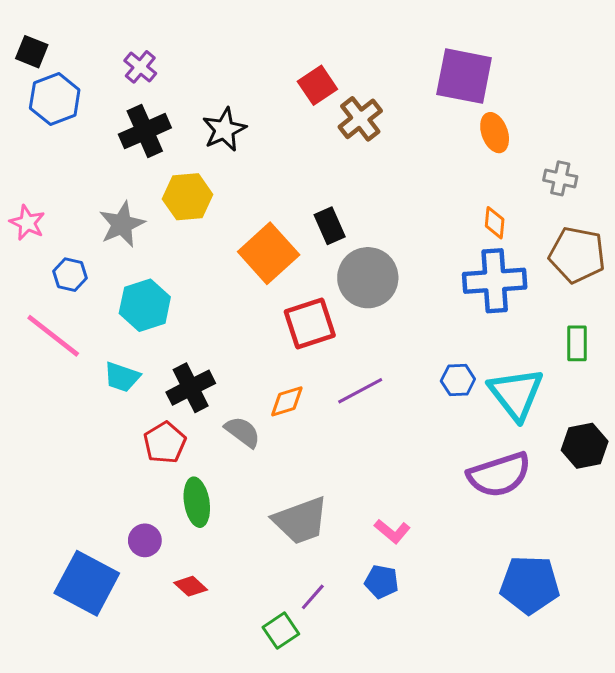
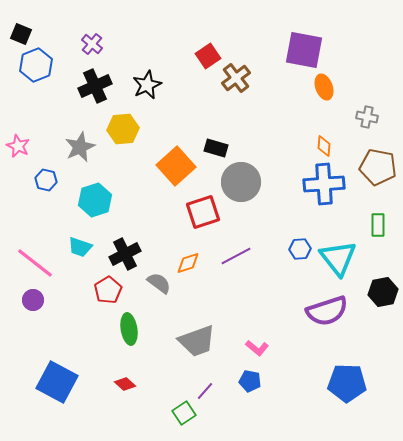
black rectangle: (330, 226) -> (216, 148), turned -50
pink line: (53, 336) -> (35, 263), moved
purple circle: (145, 540) -> (33, 300), moved

